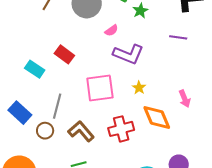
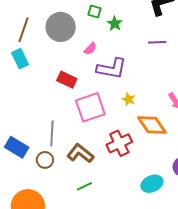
red rectangle: (64, 54) -> (67, 80), moved
cyan rectangle: (35, 69) -> (20, 59), moved, turned 42

